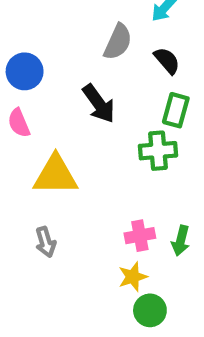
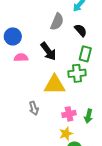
pink semicircle: (19, 123) -> (21, 58), moved, turned 112
yellow triangle: (56, 175) -> (54, 85), moved
gray arrow: (46, 242) -> (34, 108), moved

